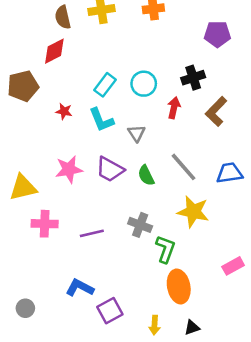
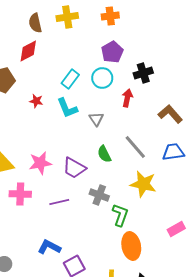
purple pentagon: (217, 34) -> (112, 52), moved, turned -30
brown L-shape: (216, 111) -> (170, 114), moved, turned 95
pink star: (69, 169) -> (40, 163), moved
purple trapezoid: (110, 169) -> (74, 168), moved

